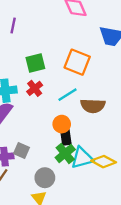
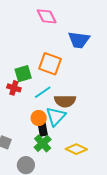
green square: (35, 63) -> (23, 74), moved
red cross: (35, 88) -> (14, 88), turned -32
cyan triangle: (82, 158) -> (56, 116), moved, turned -30

